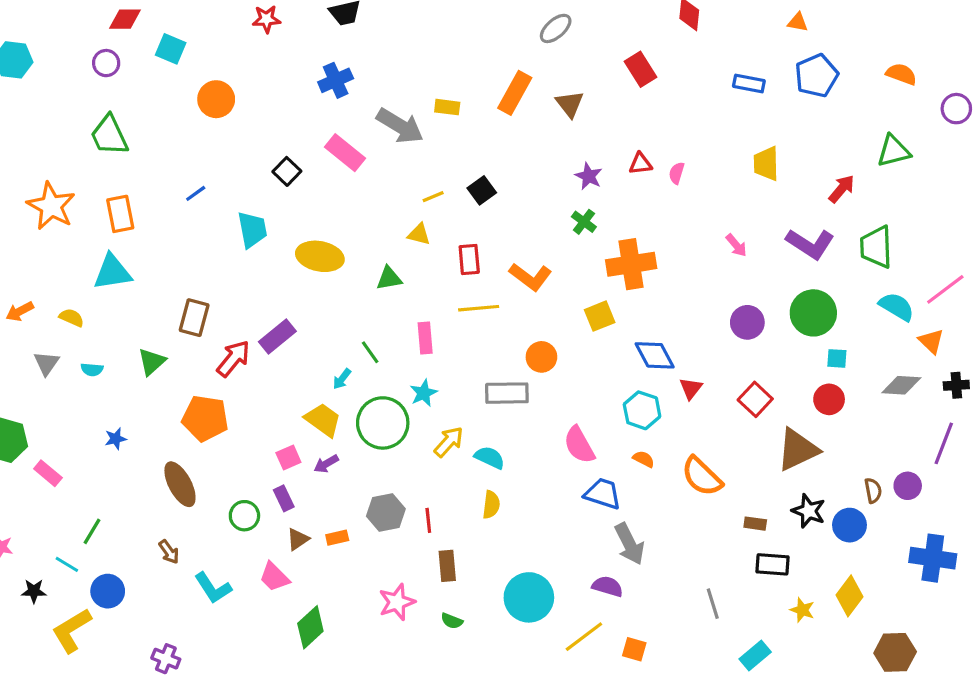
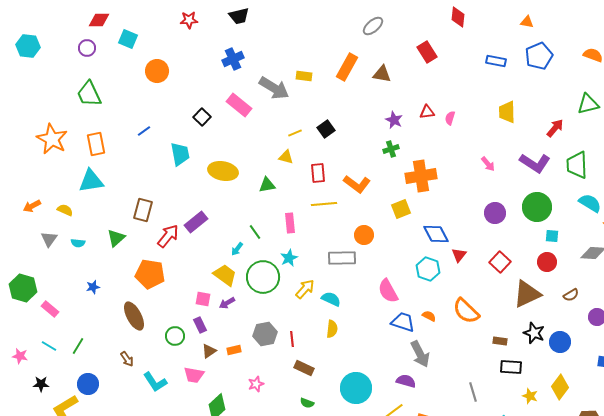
brown triangle: (570, 104) -> (382, 74), turned -42
green cross: (584, 222) -> (391, 149), turned 35
pink square: (288, 458) -> (203, 299), turned 35
orange semicircle: (644, 459) -> (429, 316), moved
brown semicircle: (873, 491) -> (571, 295), moved, turned 70
cyan line: (67, 564) -> (49, 346), moved
brown rectangle: (447, 566) -> (304, 368), turned -60
pink trapezoid: (274, 577) -> (194, 375), turned -35
pink star: (397, 602) -> (256, 384), moved, size x0.7

